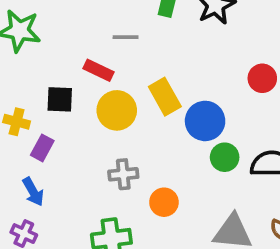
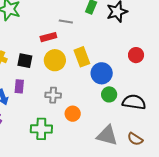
red rectangle: (99, 70) -> (48, 37), turned -49
black square: (60, 99) -> (25, 61), moved
purple rectangle: (42, 148) -> (19, 86), moved, turned -32

